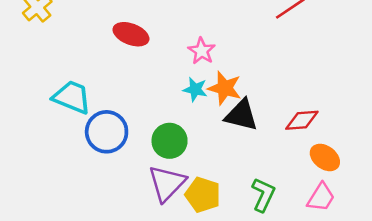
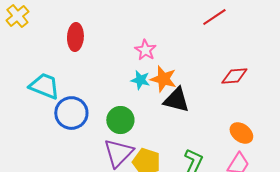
red ellipse: (131, 34) -> (75, 37), moved, turned 72
red diamond: (302, 120) -> (234, 76), moved

